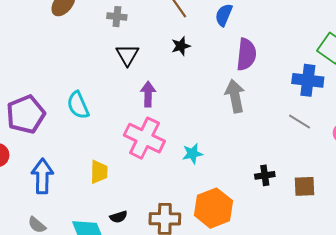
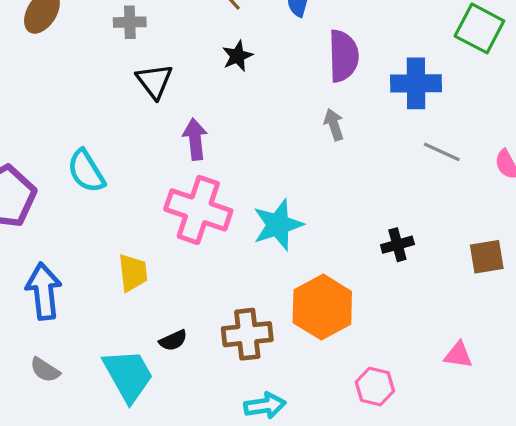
blue cross: (308, 80) -> (416, 83), moved
gray arrow: (235, 96) -> (334, 125), size x0.6
cyan star: (192, 154) -> (278, 225), size x1.5
brown square: (304, 186) -> (487, 257), moved

